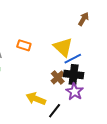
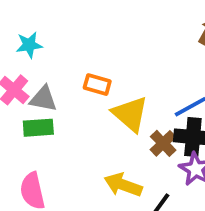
yellow triangle: (63, 47) -> (130, 114), moved

